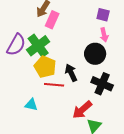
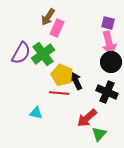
pink arrow: (104, 35) -> (109, 43), size x1.6
black circle: (95, 54) -> (111, 62), moved
yellow pentagon: (45, 67) -> (62, 75), moved

